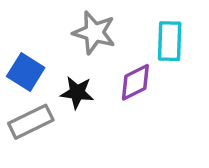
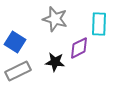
black star: (77, 93) -> (55, 62), moved

